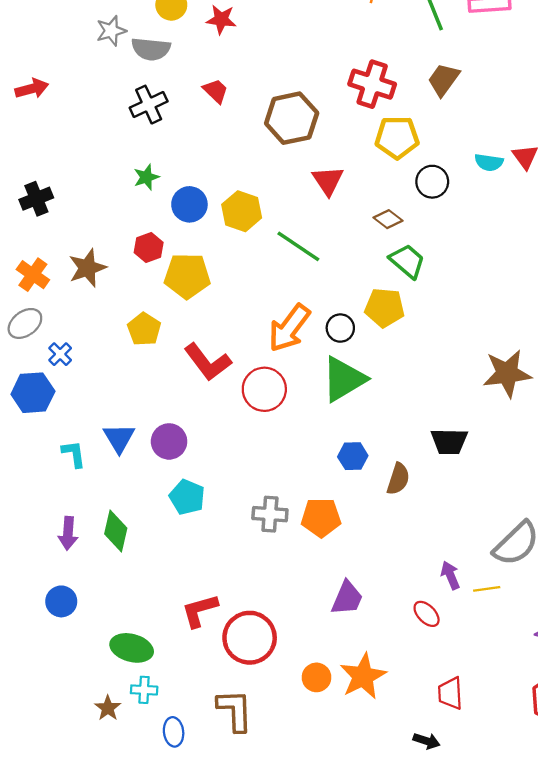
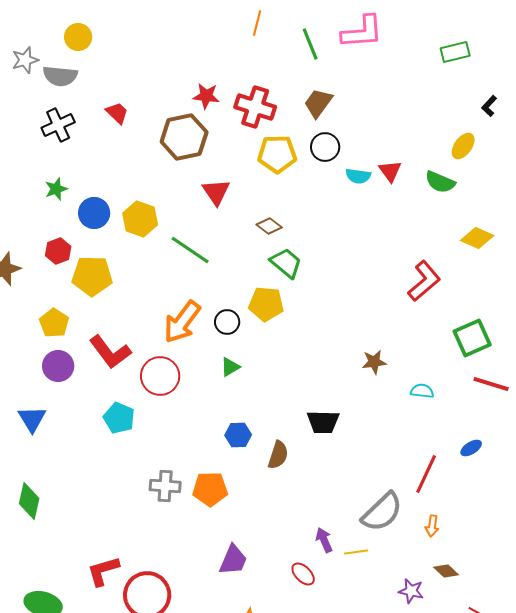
red star: (221, 19) -> (206, 96), moved
black circle: (432, 182) -> (325, 147), moved
brown star: (507, 373) -> (374, 362), size x0.6
green triangle: (344, 379) -> (230, 367), size x0.5
purple circle: (169, 441) -> (58, 366), moved
cyan pentagon: (187, 497) -> (119, 418), moved

